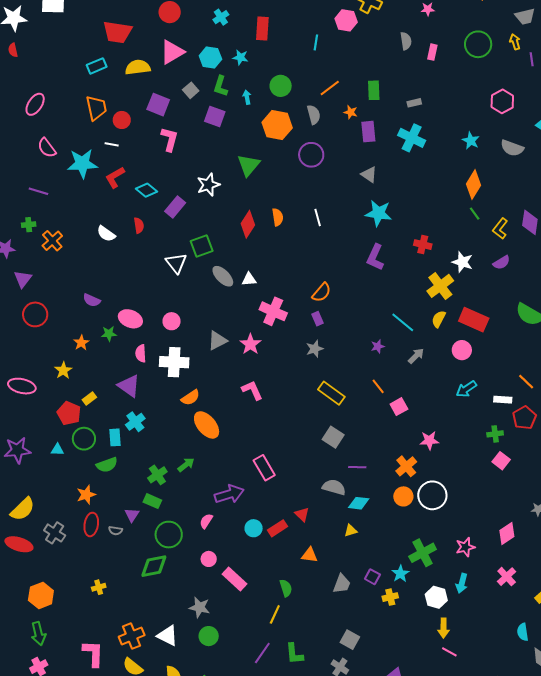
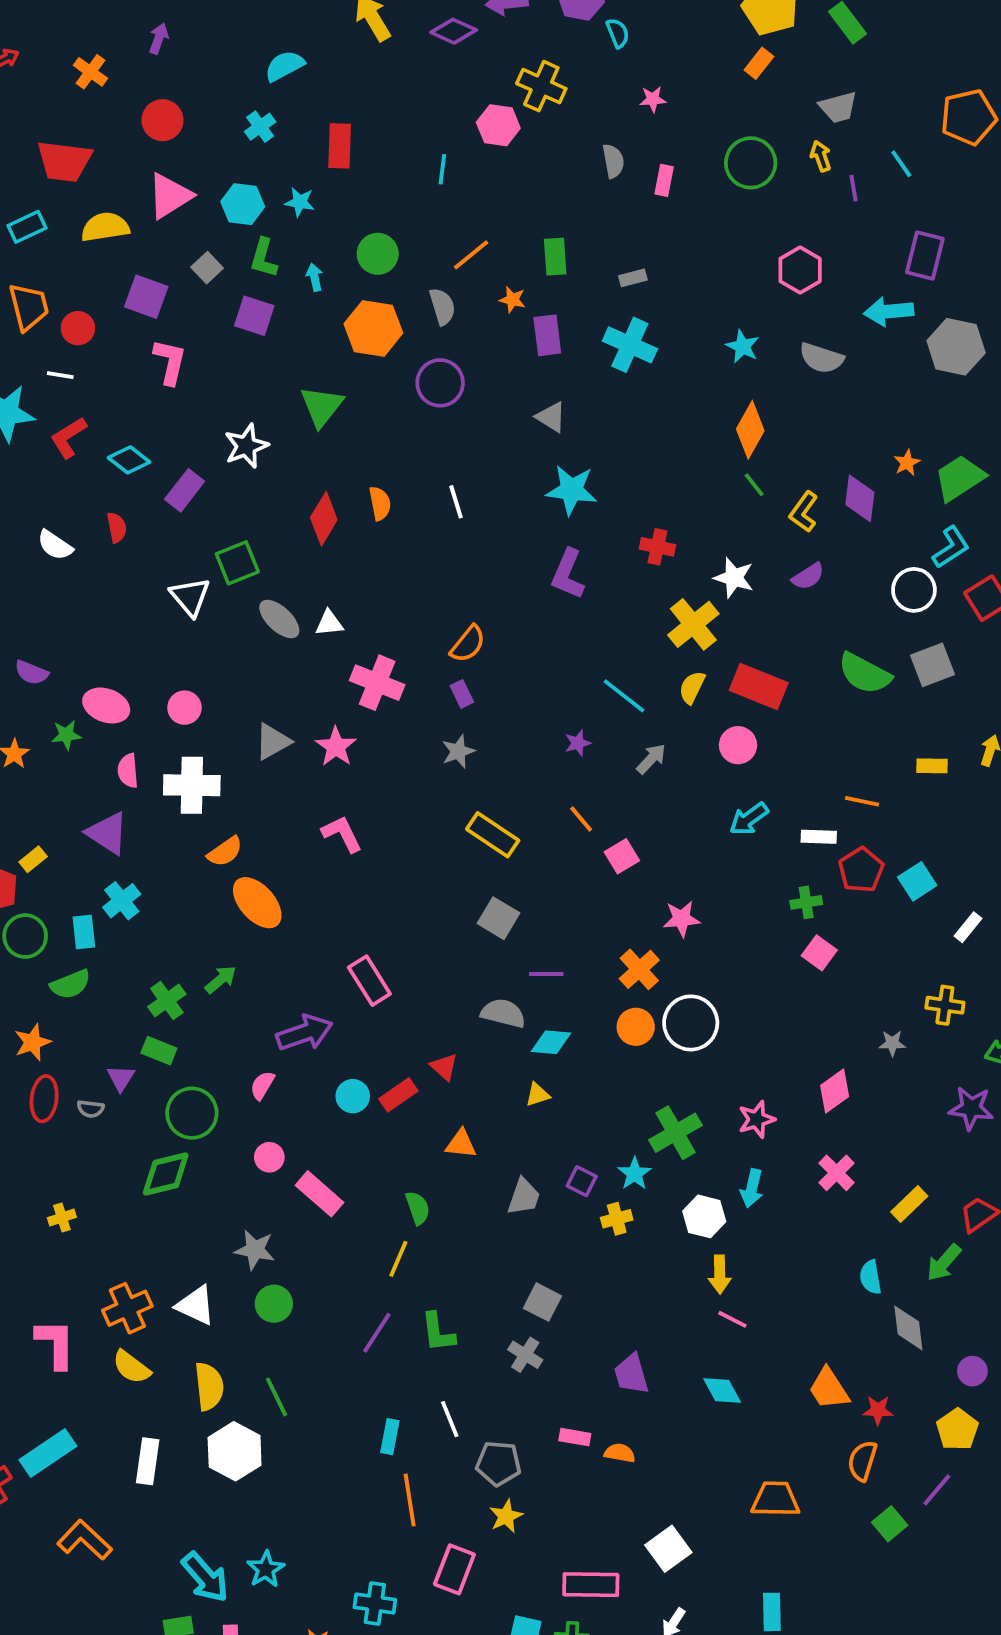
orange line: (526, 382) -> (862, 801), turned -30

